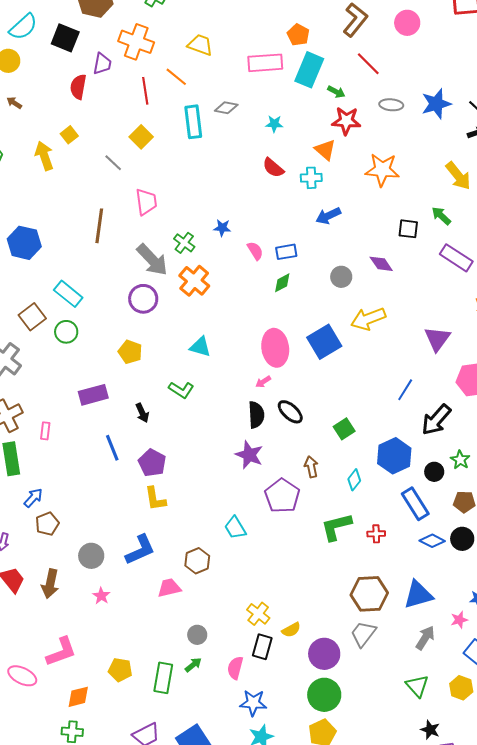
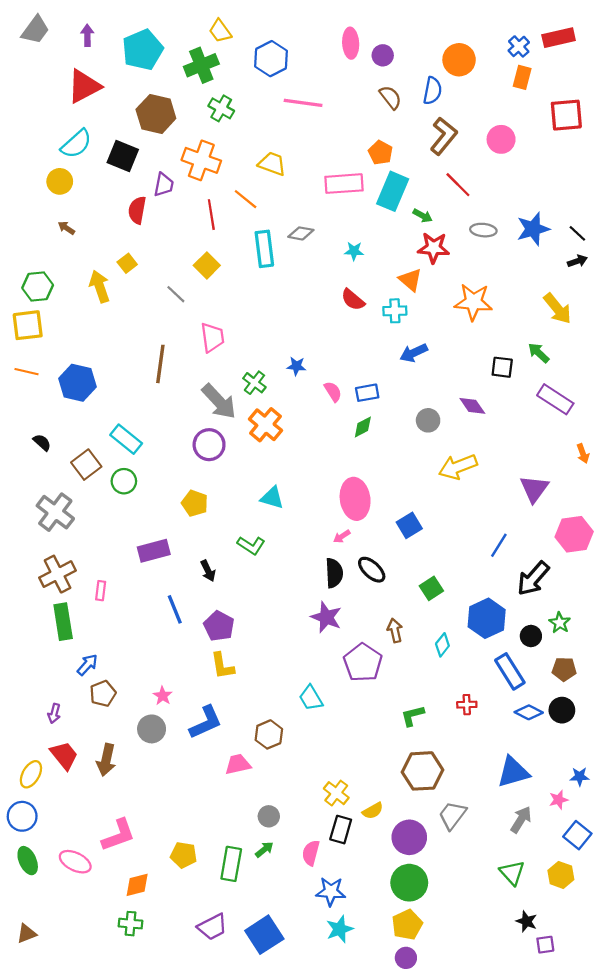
blue square: (324, 342) -> (409, 525), moved, size x0.7
green L-shape: (336, 527) -> (413, 716), moved, size x0.7
brown hexagon: (369, 594) -> (423, 771), moved
pink star: (101, 596) -> (163, 696), moved

